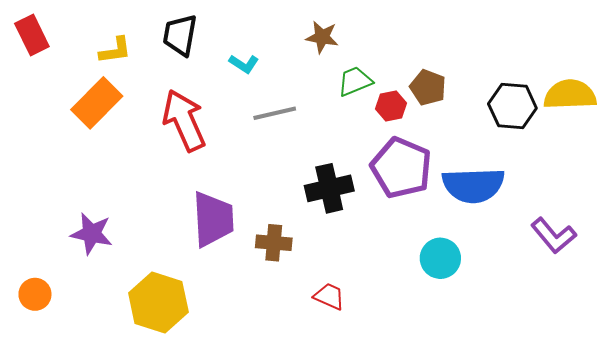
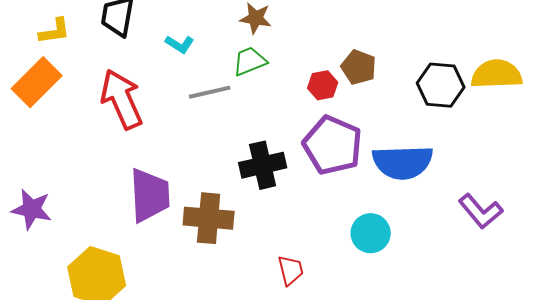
green trapezoid: (355, 81) -> (250, 61), moved
brown cross: (274, 243) -> (209, 218), size x1.4
red trapezoid: (329, 296) -> (291, 270), moved, turned 52

